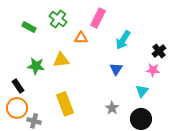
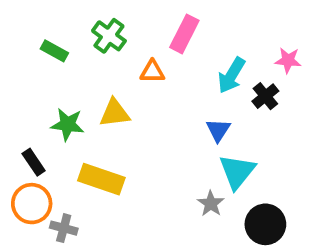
black cross: (159, 51) -> (265, 96), moved
pink star: (153, 70) -> (288, 60), moved
cyan triangle: (142, 91) -> (237, 172), moved, size x1.5
yellow rectangle: (65, 104) -> (101, 179), moved, turned -50

